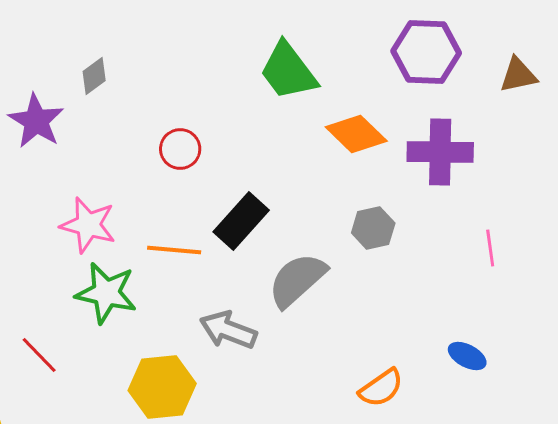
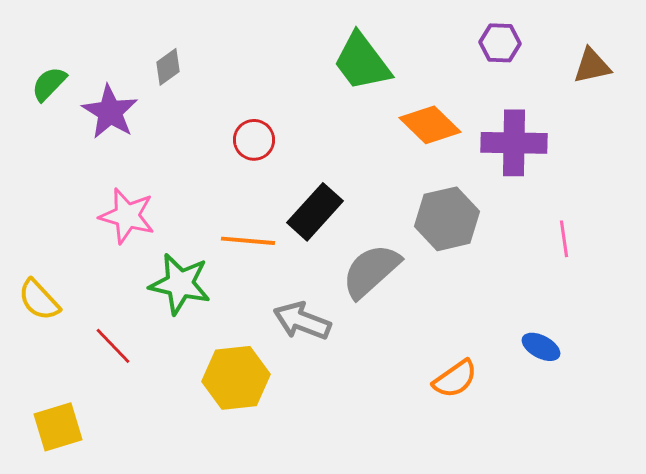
purple hexagon: (426, 52) -> (500, 43), size x0.6
pink star: (88, 225) -> (127, 216), moved
gray hexagon: (373, 228) -> (447, 219), size x1.5

